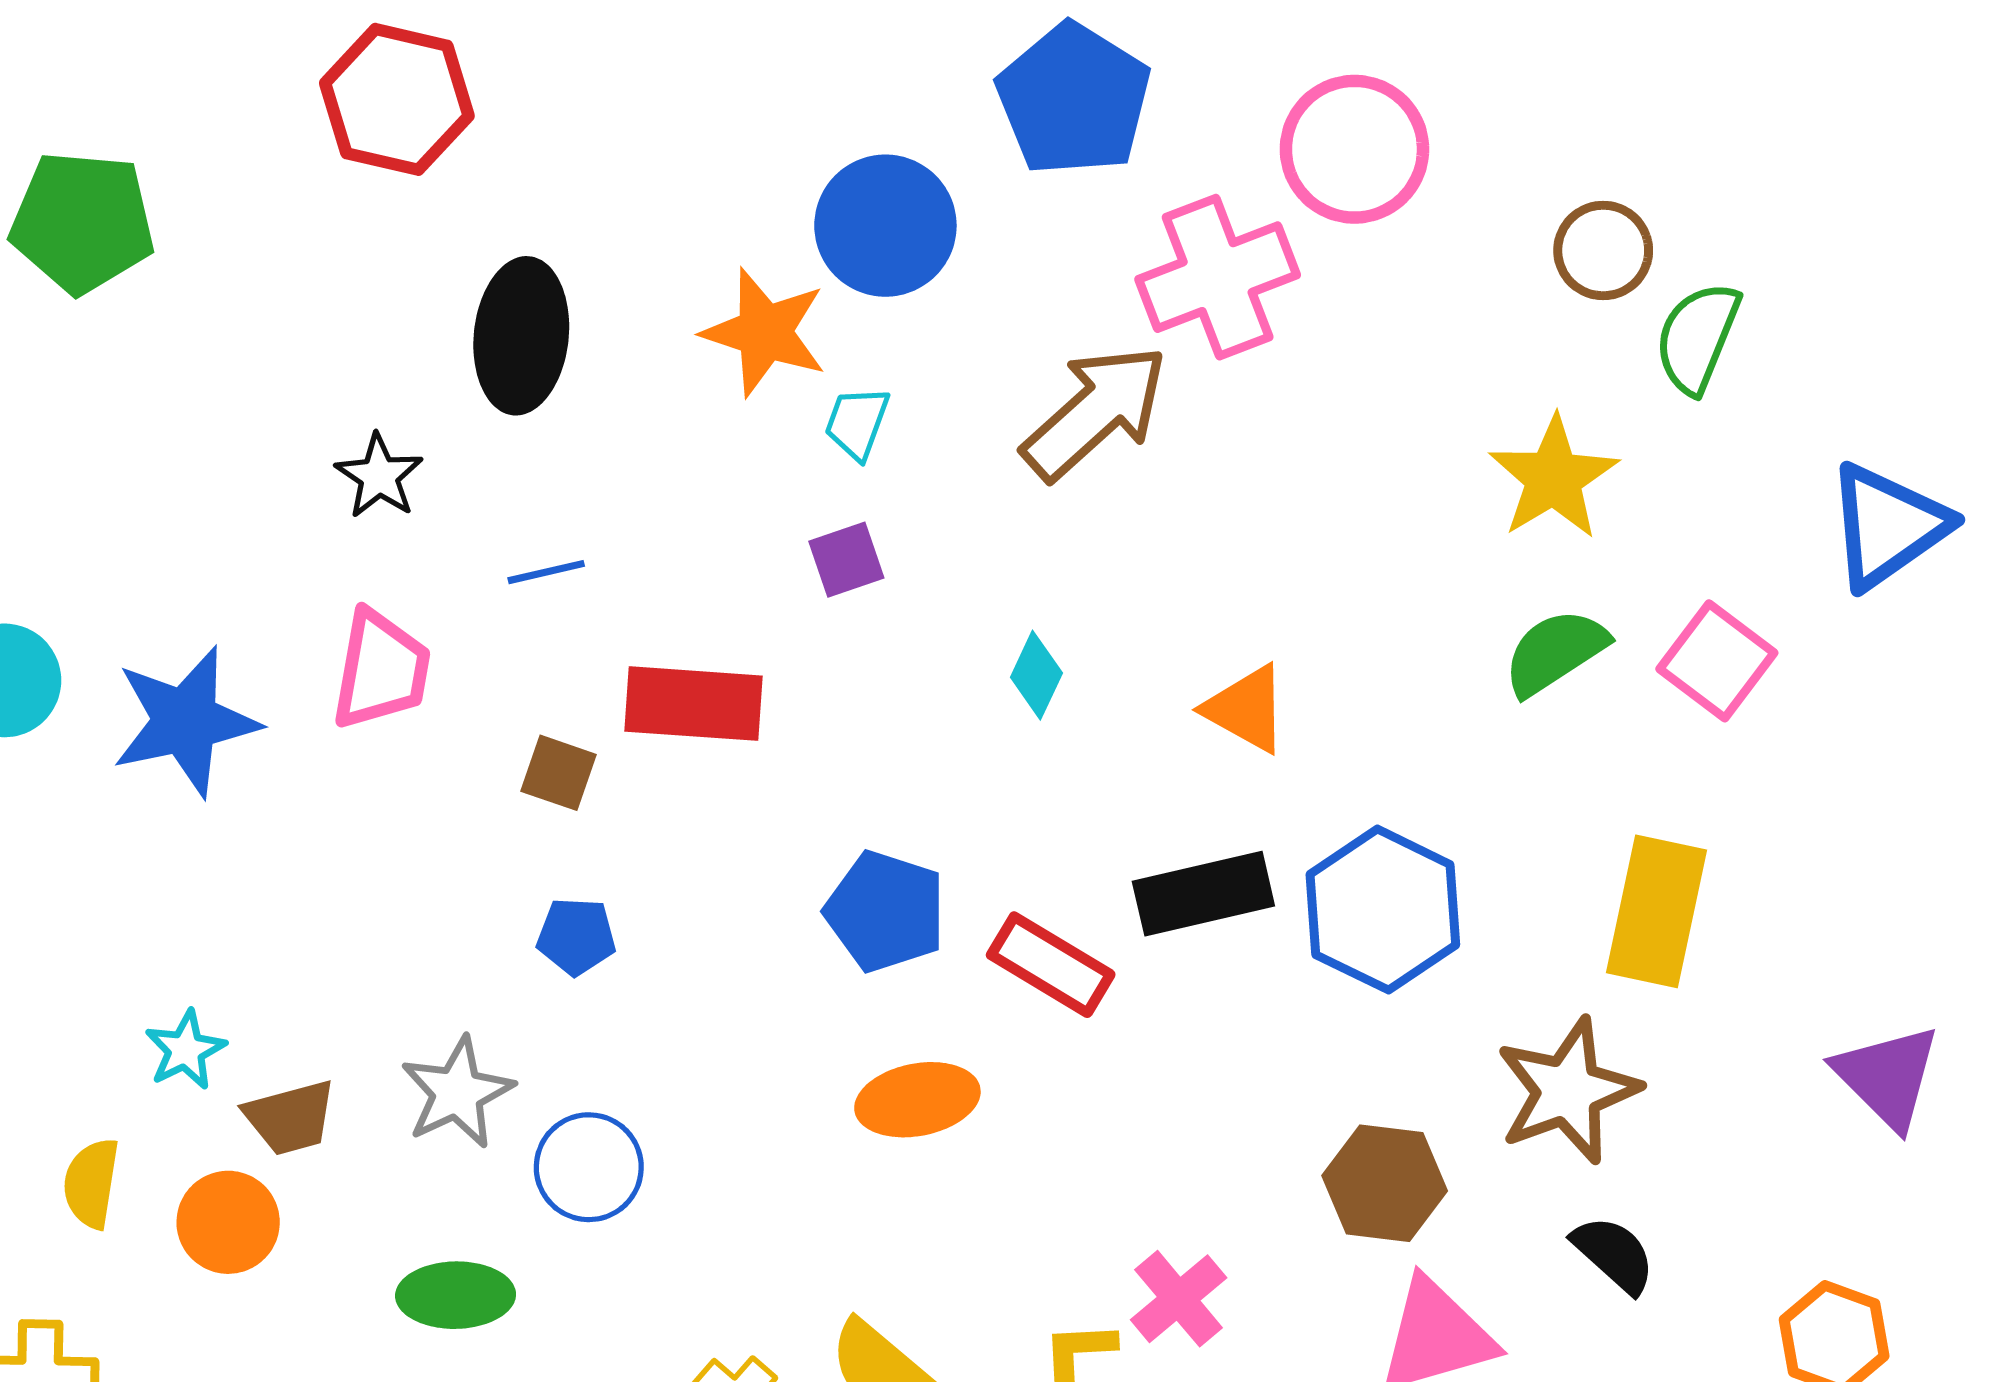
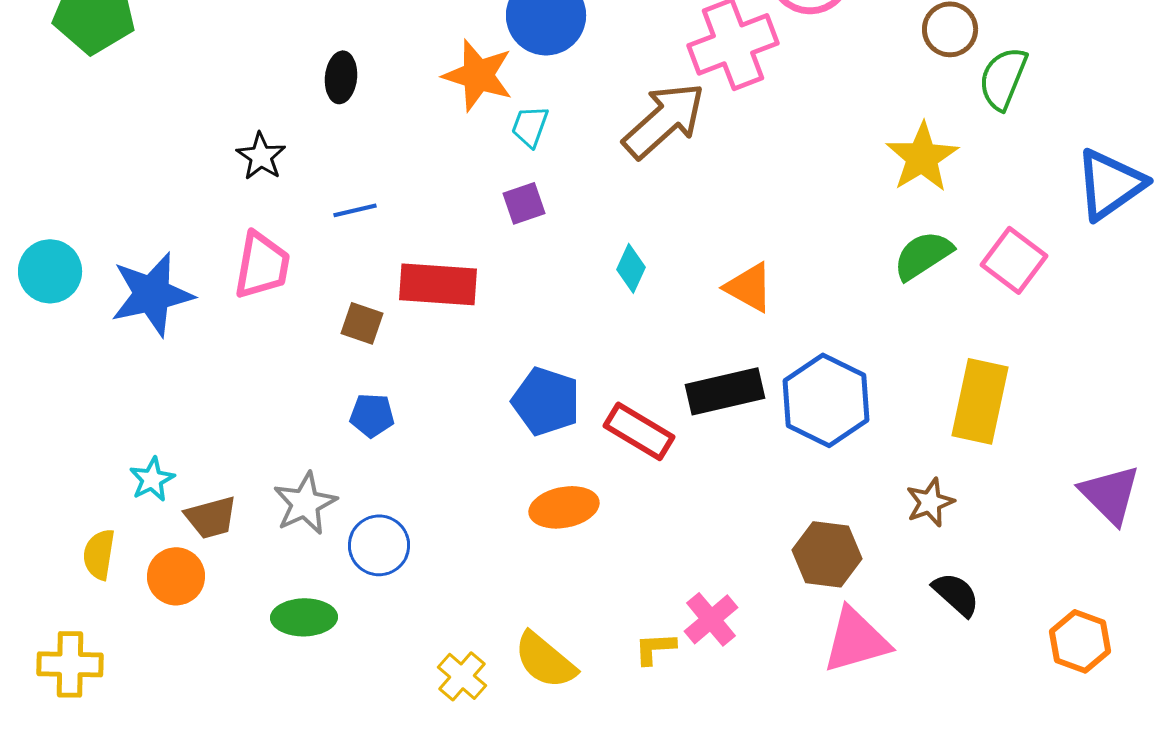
black ellipse: (521, 336) -> (341, 77), size x0.6
brown star: (1568, 1091) -> (930, 502), size x0.6

